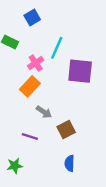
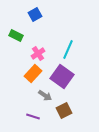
cyan line: (57, 48) -> (68, 50), moved
purple square: (80, 71) -> (62, 76), moved, turned 30

